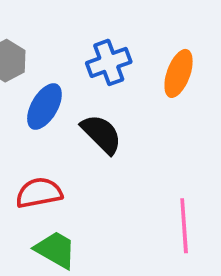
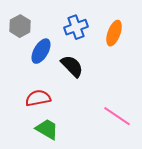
pink line: (184, 226) -> (117, 116), turned -52

